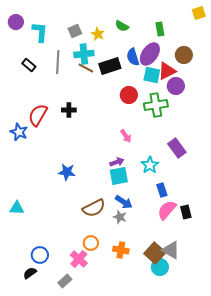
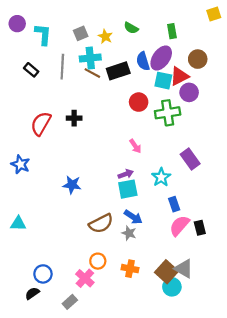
blue star: (19, 132) -> (20, 164), moved

